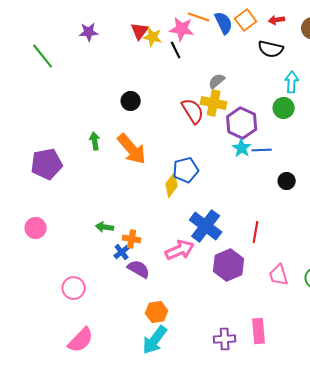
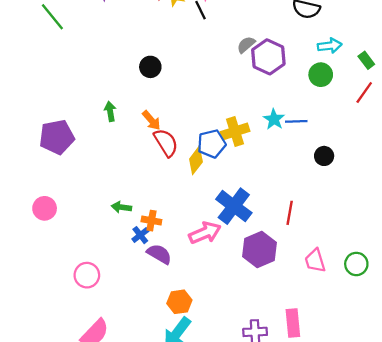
cyan arrow: (292, 82) -> (330, 46), turned 80
yellow cross: (214, 103) -> (235, 131), moved, turned -30
red semicircle: (193, 111) -> (166, 143), moved
purple hexagon: (242, 123) -> (268, 57), moved
orange arrow: (132, 149) -> (151, 120), size x0.6

